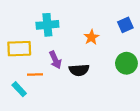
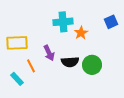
cyan cross: (47, 25) -> (63, 22), moved
green circle: (126, 63) -> (92, 65), moved
orange line: (35, 75) -> (31, 66), turned 64

